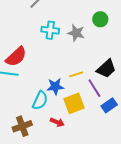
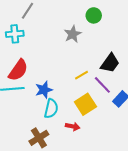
cyan cross: (50, 30) -> (15, 34), moved
gray star: (76, 33) -> (73, 34), turned -30
blue star: (55, 87) -> (44, 90), moved

